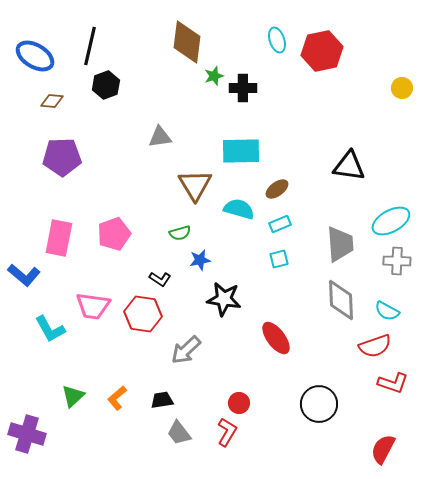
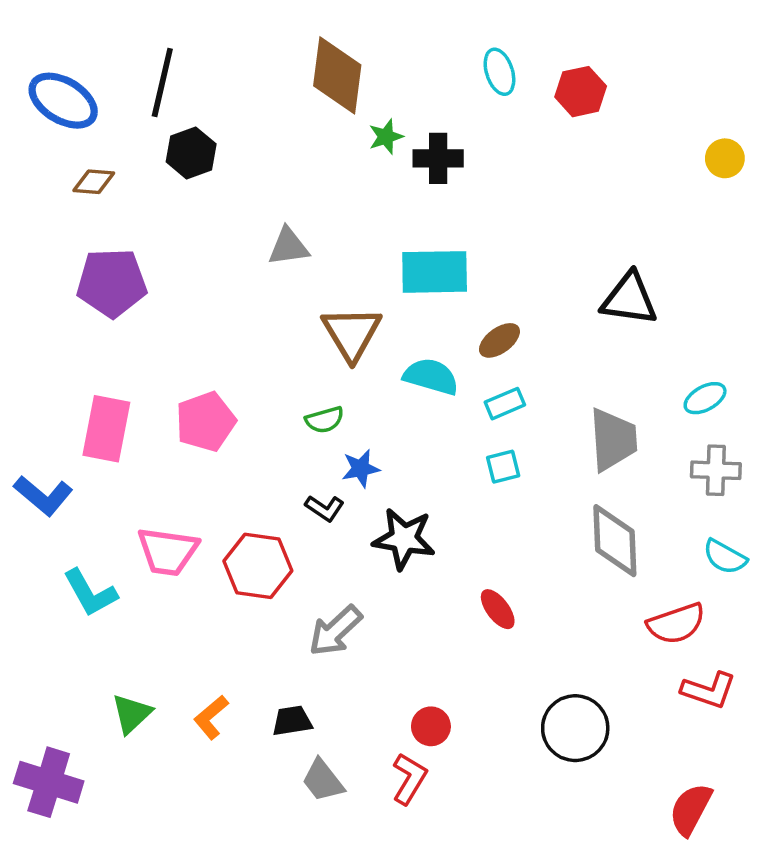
red hexagon: (322, 51) -> (581, 92), size x0.7
cyan ellipse: (391, 221) -> (705, 398), size x0.6
black L-shape: (160, 279) -> (325, 508), moved
cyan semicircle: (387, 311) -> (725, 557), moved
red ellipse: (276, 338) -> (498, 609), size x0.7

